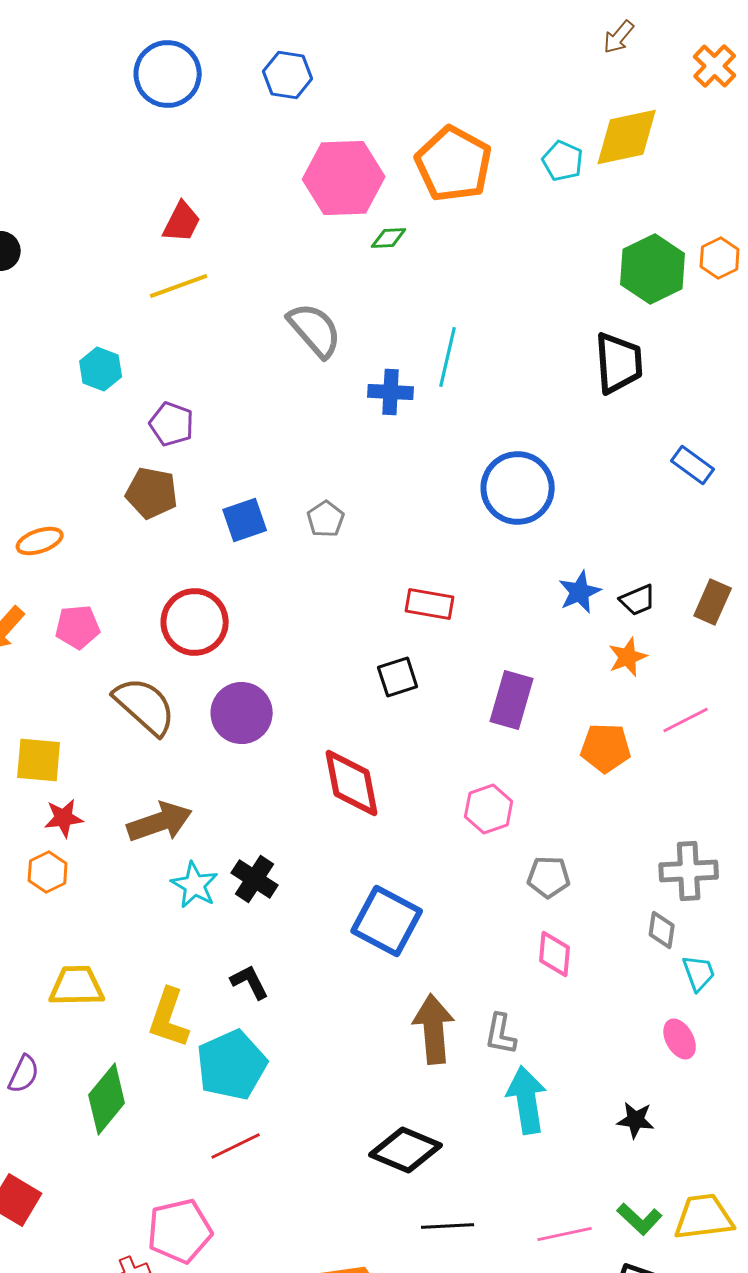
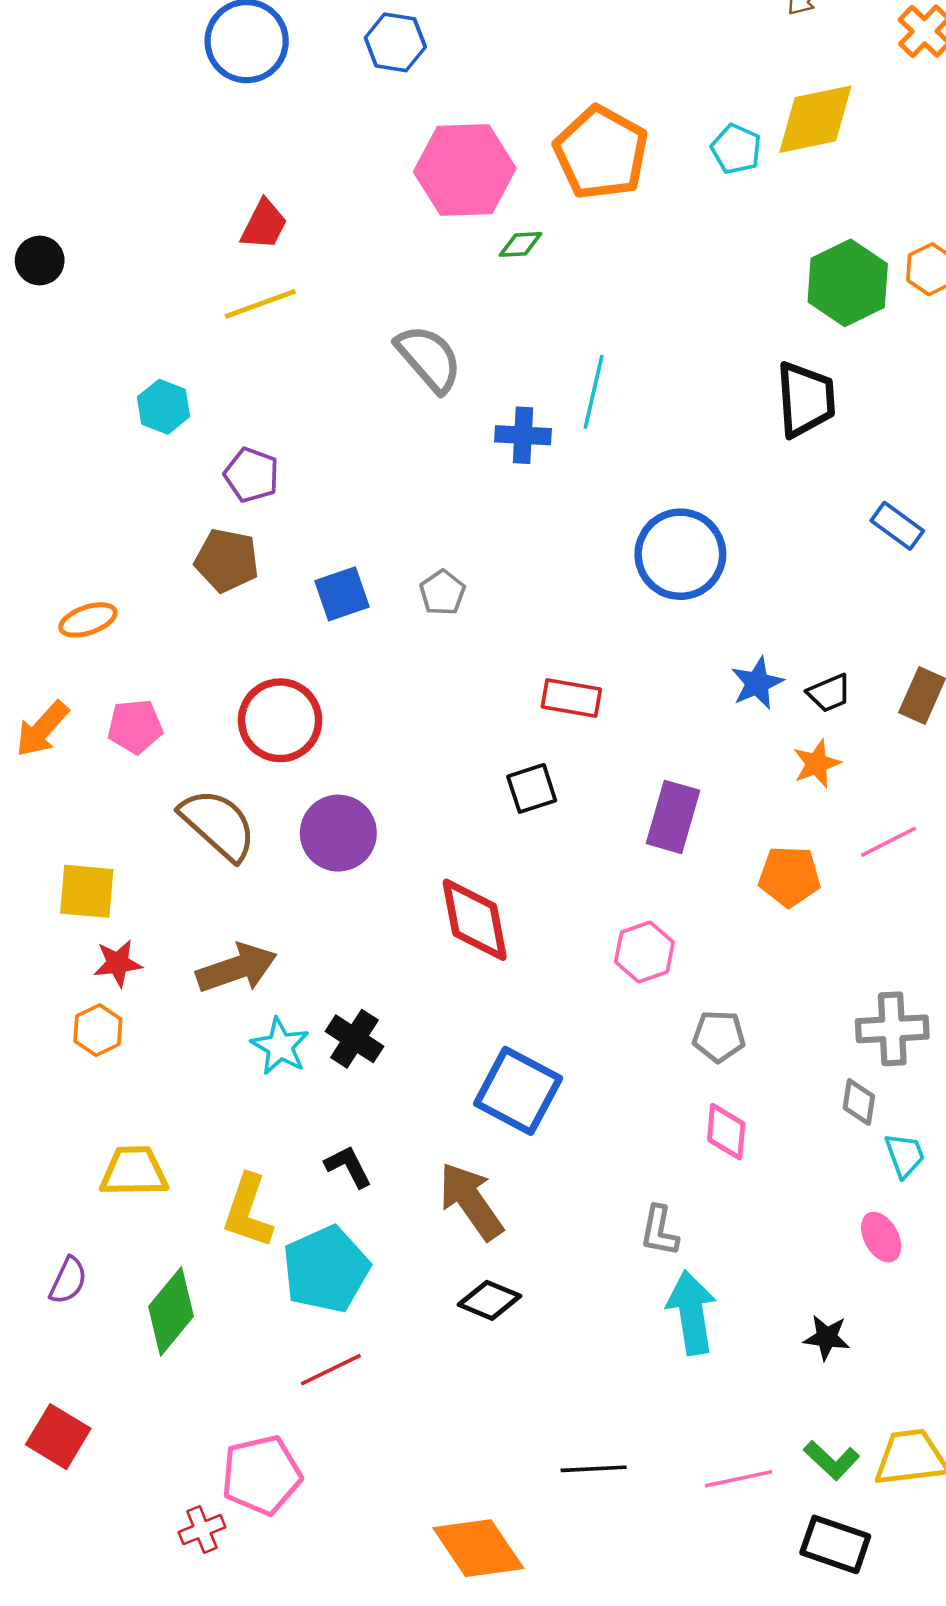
brown arrow: (434, 1029) -> (471, 1201), moved, turned -30
black diamond: (406, 1150) -> (490, 1300), moved, size x0.7

